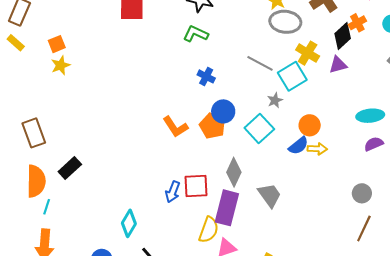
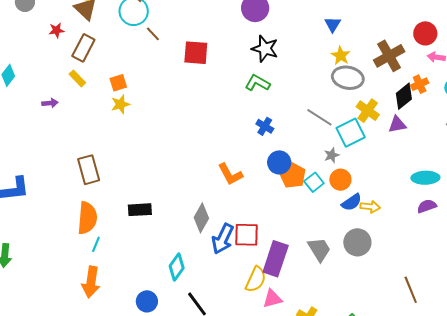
orange circle: (310, 125) -> (340, 180), moved
orange pentagon: (212, 126) -> (293, 175), moved
cyan square: (259, 129) -> (314, 182), size x0.7
black rectangle: (70, 168) -> (140, 210), moved, turned 35
gray diamond: (234, 172) -> (201, 218), moved
blue arrow: (173, 192) -> (223, 239), size x1.4
gray circle: (362, 193) -> (357, 242), moved, size x1.4
brown line: (364, 228) -> (411, 290), turned -52

